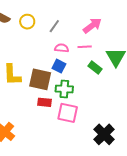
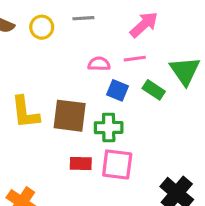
gray line: (54, 26) -> (83, 18), moved, turned 56
blue square: (59, 66) -> (117, 90), moved
red rectangle: (44, 102) -> (81, 163), moved

